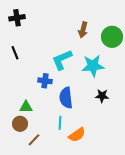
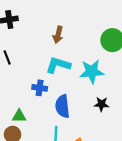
brown arrow: (83, 30) -> (58, 35), moved
cyan L-shape: (62, 60) -> (58, 65), turned 40

